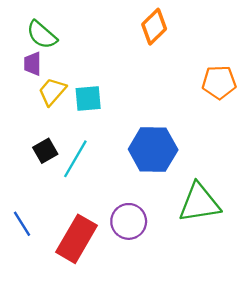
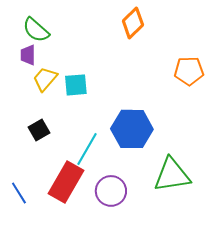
cyan line: (75, 159) -> (87, 149), moved
red rectangle: (77, 239) -> (66, 182), moved

